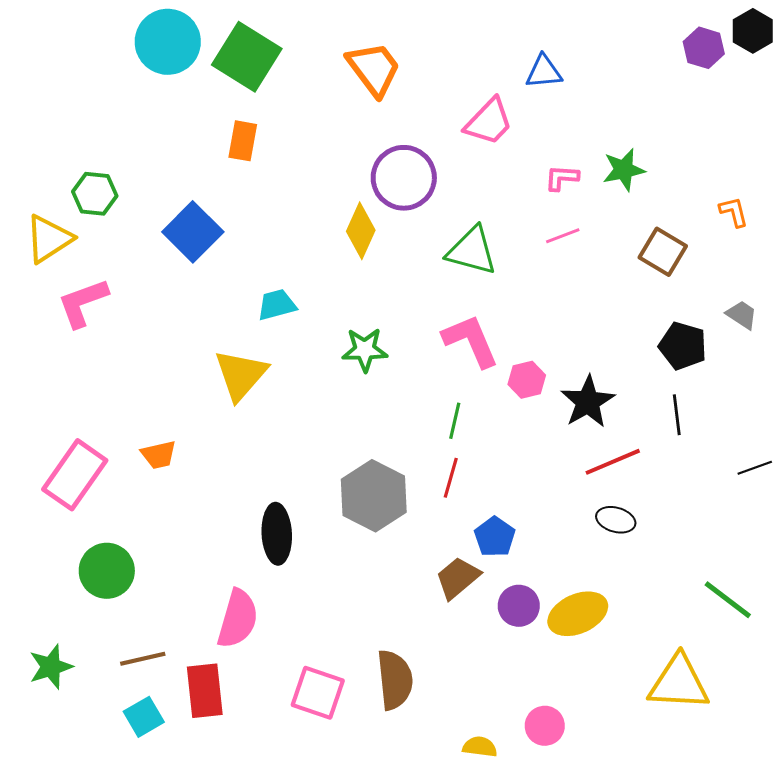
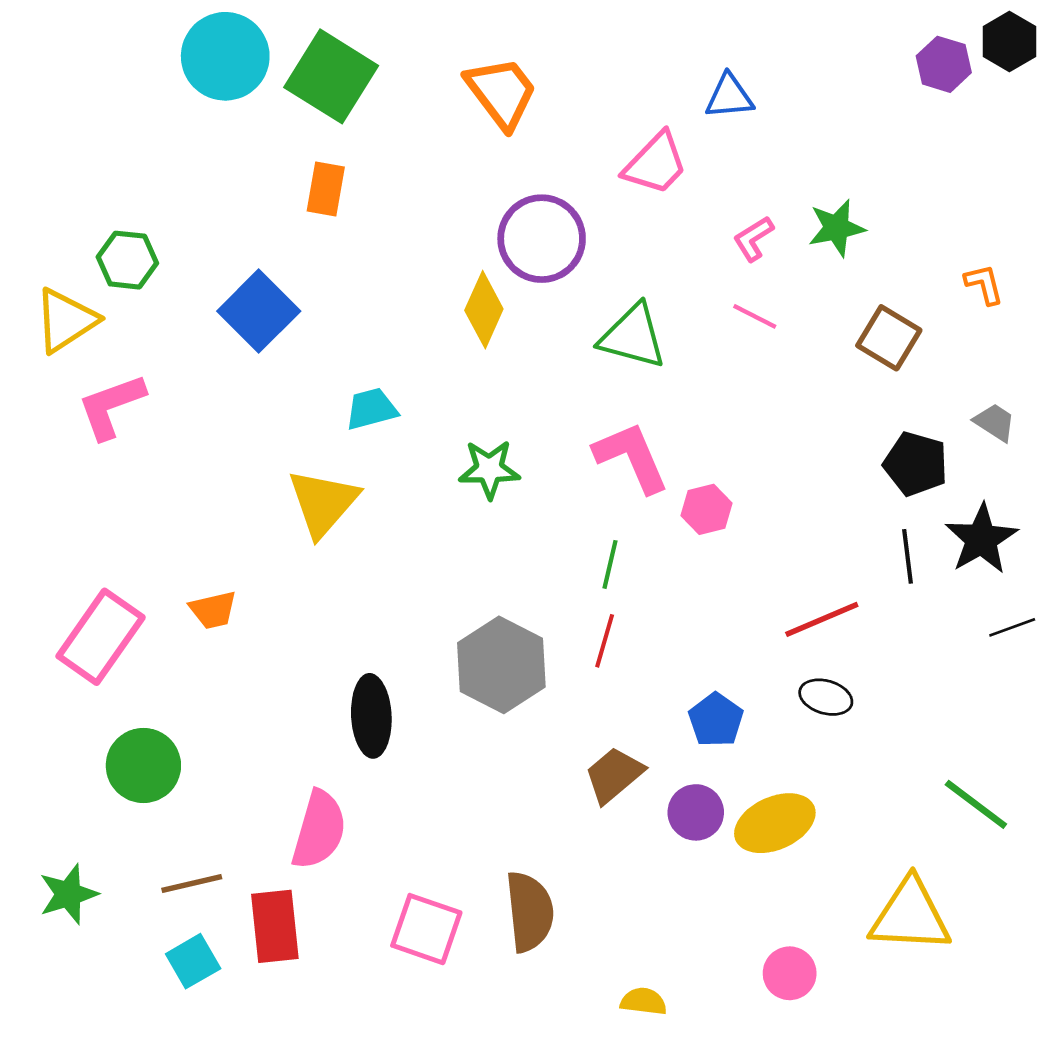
pink L-shape: (562, 178) -> (753, 239), turned -36
pink line: (563, 236) -> (755, 316), turned 48
black star: (588, 402) -> (981, 539), moved
blue pentagon: (495, 537) -> (716, 720), moved
pink circle: (545, 726) -> (790, 973), moved

